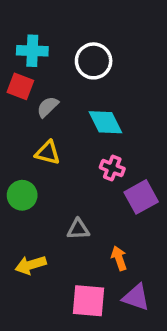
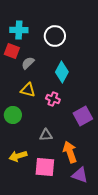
cyan diamond: (105, 122) -> (62, 72), turned 55
pink cross: (112, 168) -> (53, 99), moved
orange arrow: (119, 258) -> (70, 152), size x1.5
pink square: (88, 301) -> (45, 167), moved

